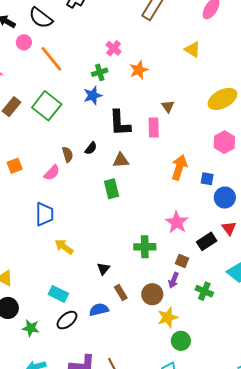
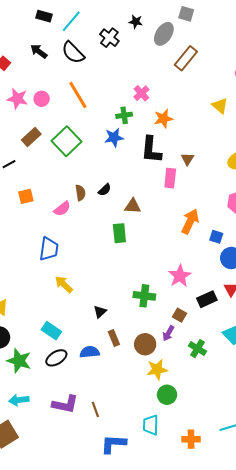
pink circle: (24, 42) -> (42, 99), moved
black L-shape: (120, 123) -> (151, 150), moved
green star: (31, 328) -> (19, 361), size x1.4

